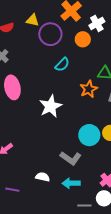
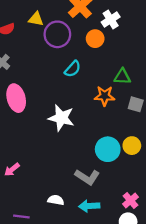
orange star: (89, 89) -> (105, 96), turned 30
white star: (51, 106) -> (61, 118), turned -30

